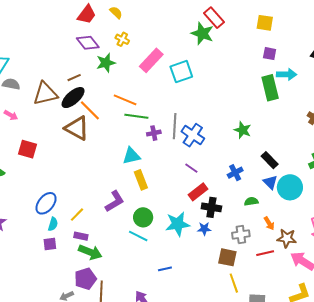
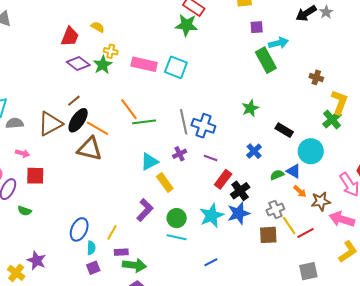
pink rectangle: (151, 60) -> (144, 64), turned 75
green star: (106, 63) -> (103, 65), moved
cyan square: (181, 72) -> (176, 67), turned -35
orange line: (125, 100) -> (129, 109), turned 45
green star: (243, 130) -> (250, 108), turned -30
purple cross: (154, 133) -> (180, 154), moved
red square: (27, 149) -> (35, 176), moved
blue triangle: (270, 182) -> (294, 171), moved
black cross: (211, 207) -> (240, 191), turned -30
blue star: (204, 229) -> (239, 213), size x1.6
red line: (265, 253) -> (305, 233), moved
yellow line: (234, 283) -> (289, 226), moved

